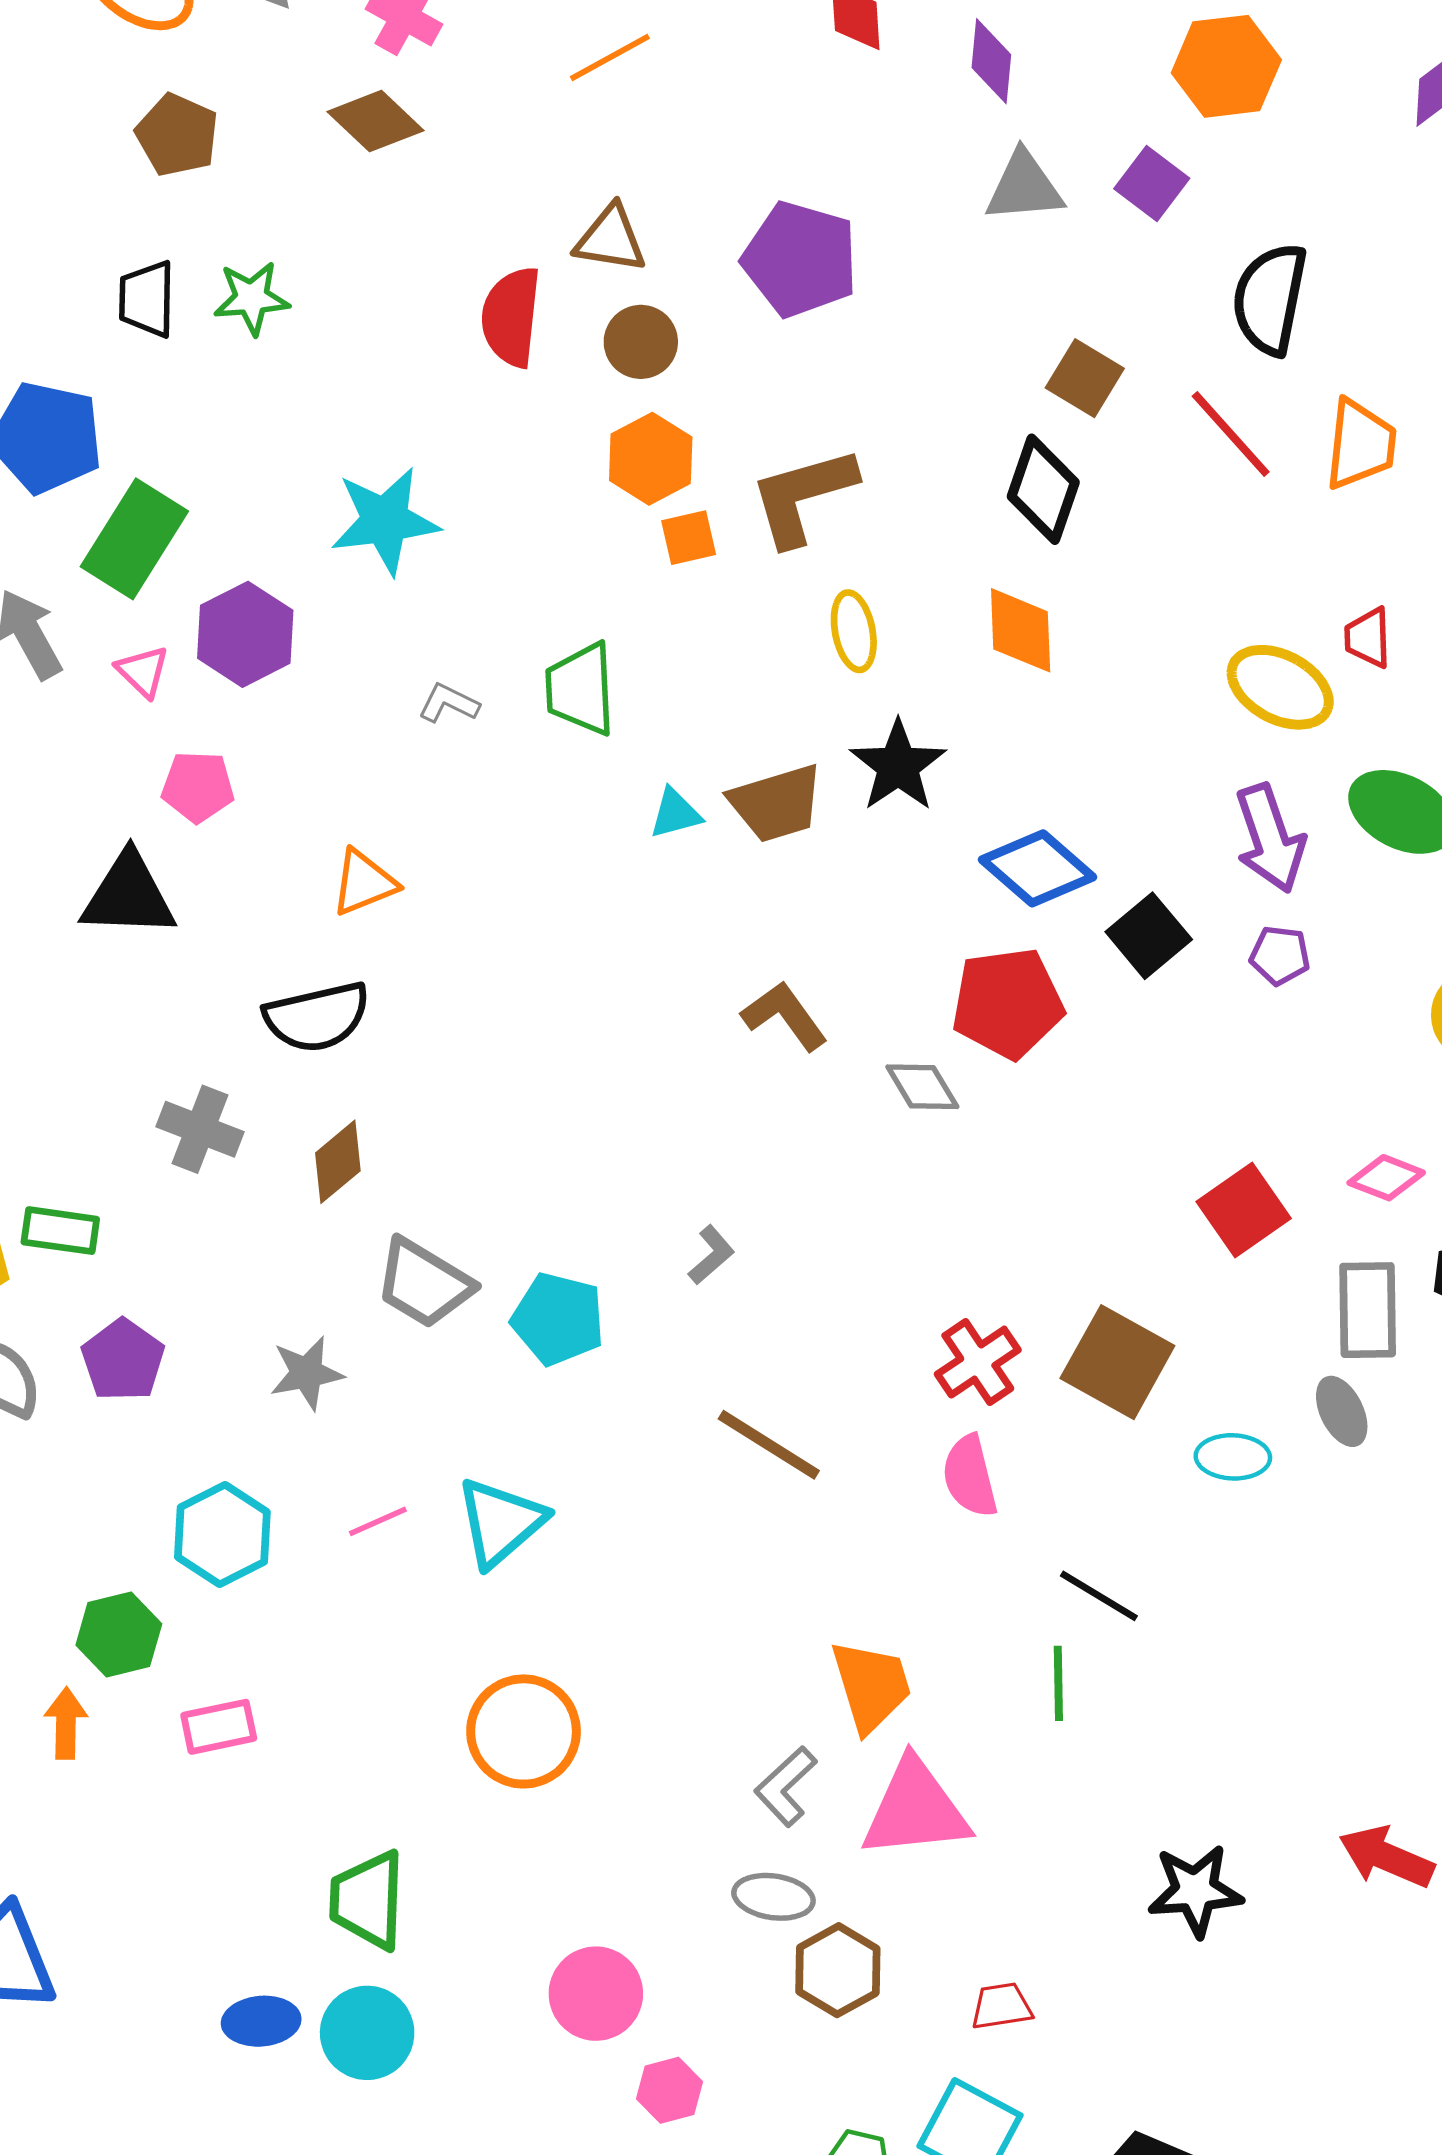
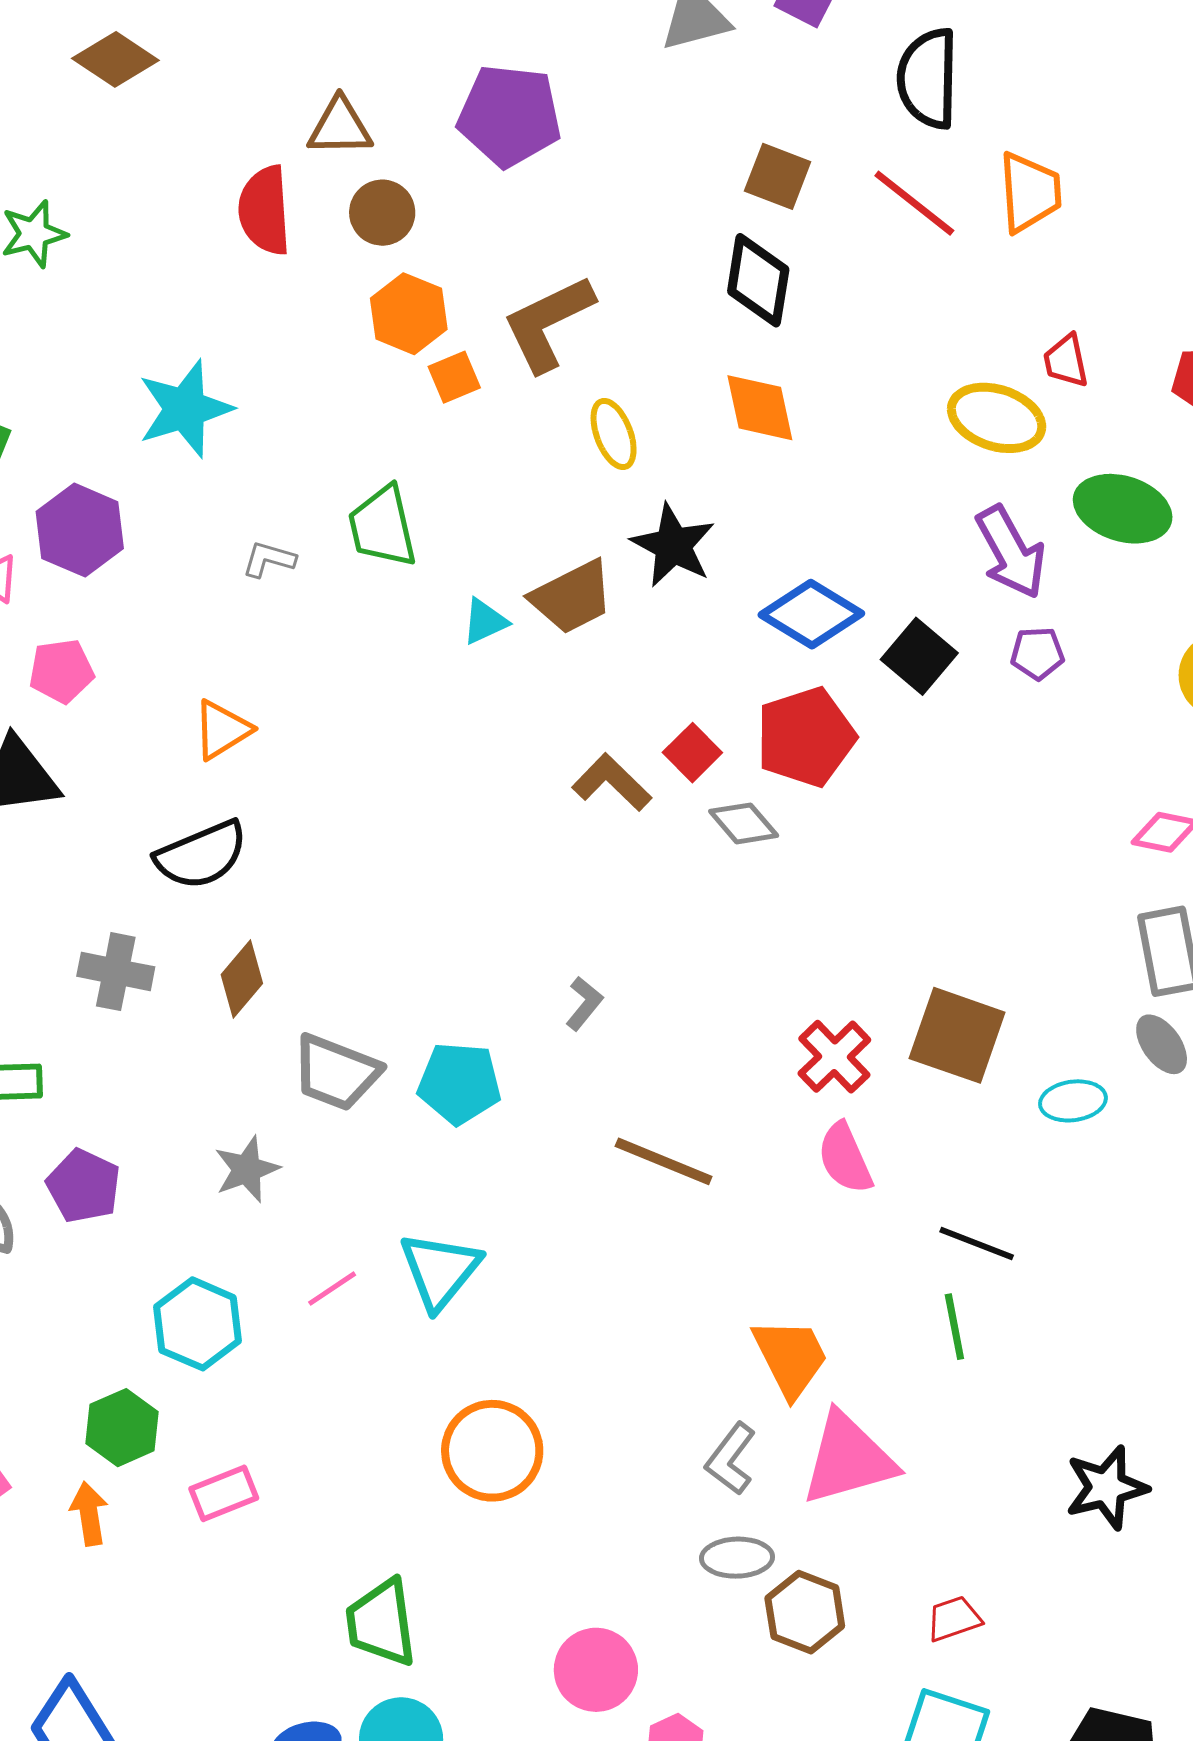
red square: (1244, 1210) -> (692, 753), moved, size x0.7

